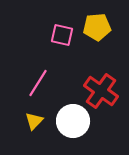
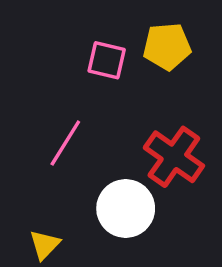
yellow triangle: (34, 121) -> (45, 245), moved

